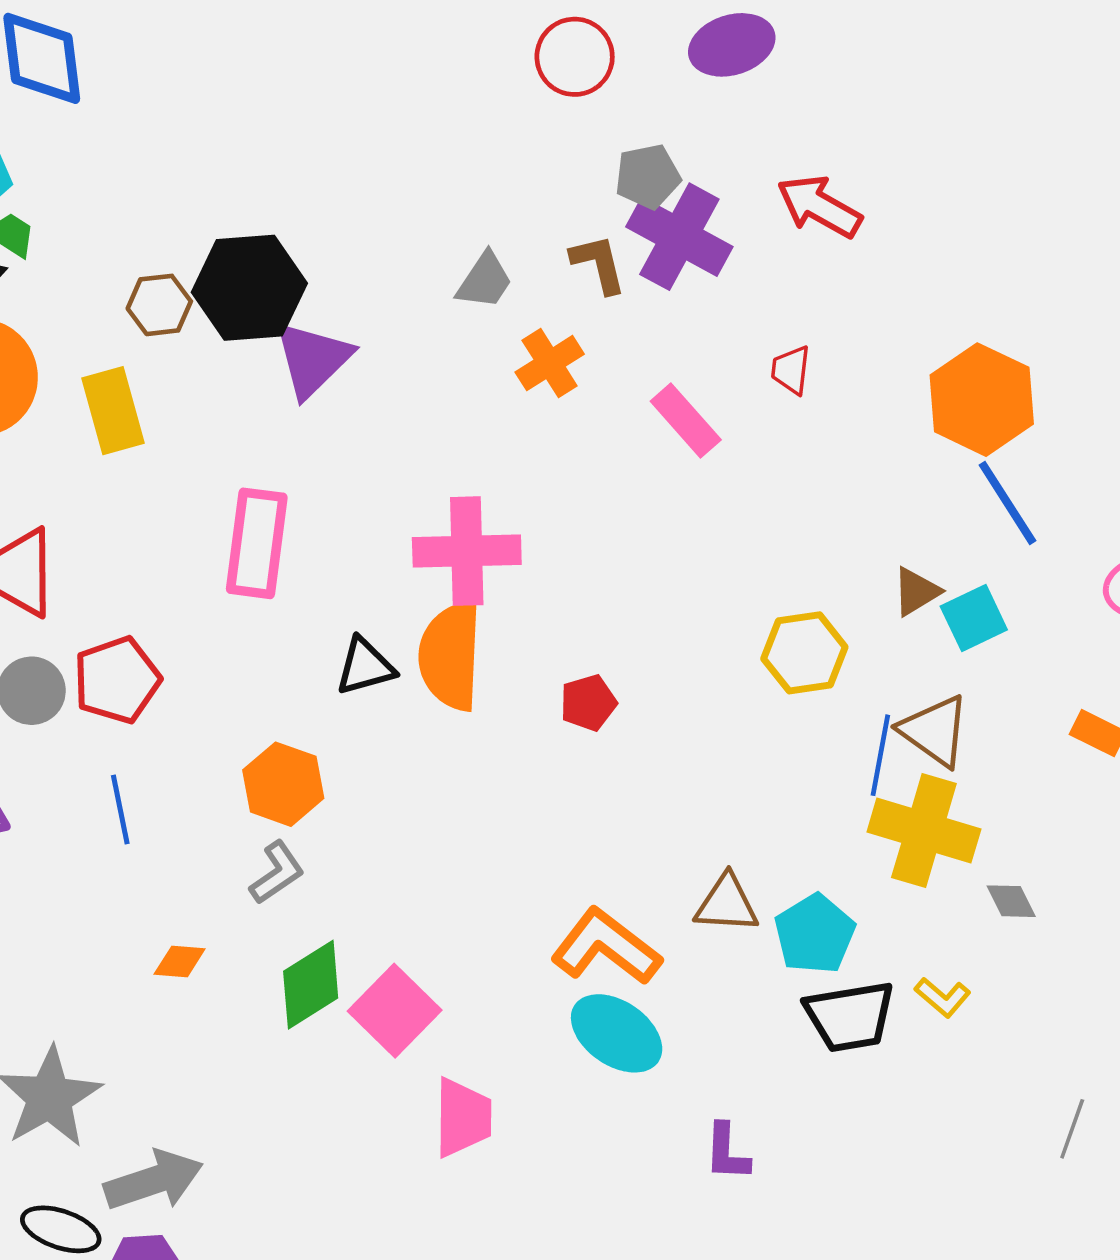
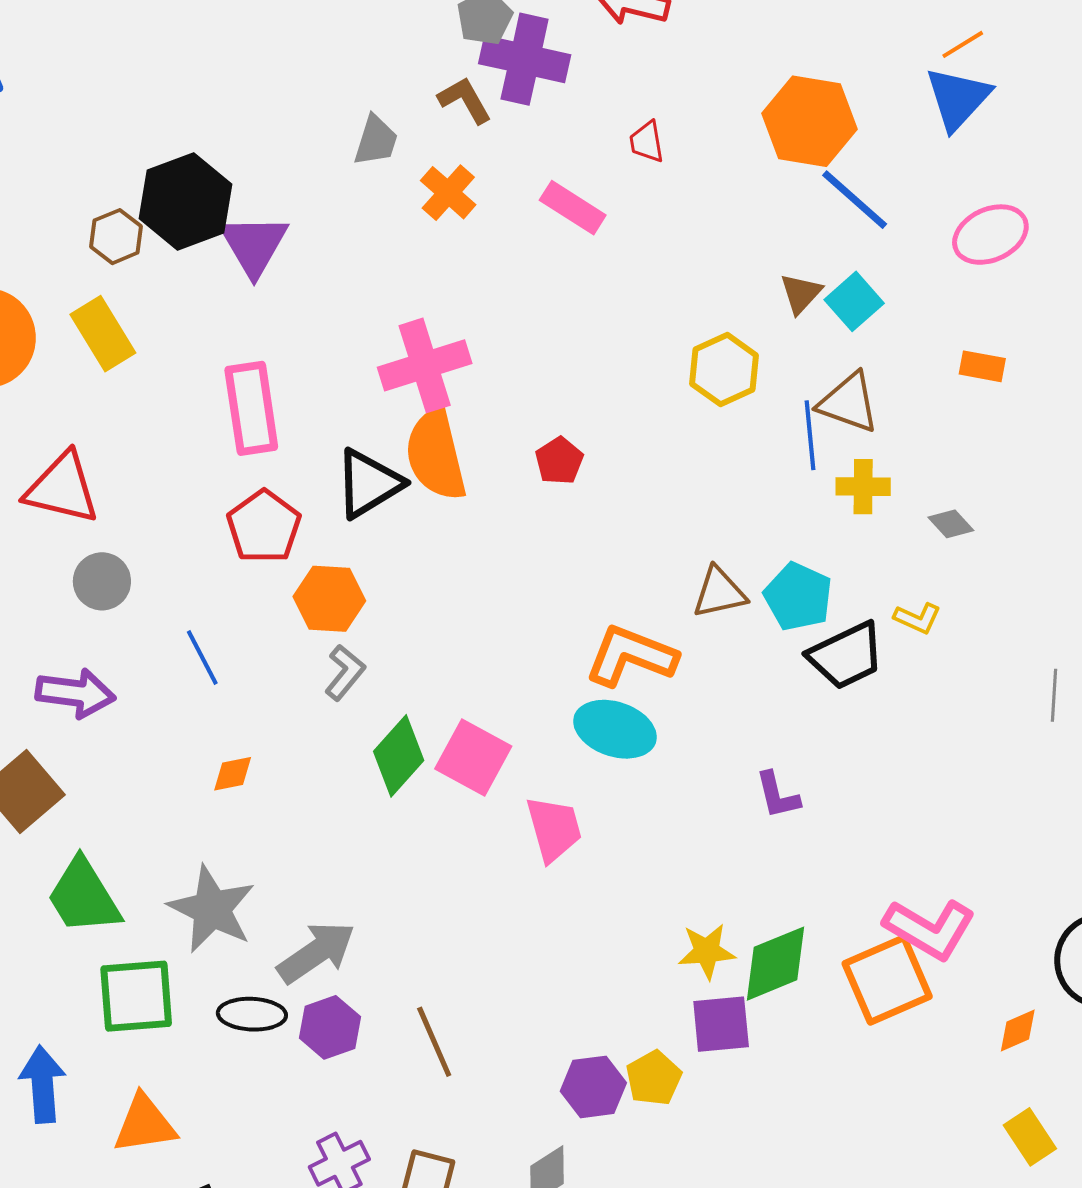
black triangle: (365, 667) -> (369, 484), size x1.4
red pentagon: (117, 680) -> (264, 527), moved
yellow cross: (924, 831) -> (863, 487), size x0.6
orange diamond: (180, 961) -> (233, 774), moved
cyan ellipse: (617, 1033) -> (615, 729), moved

